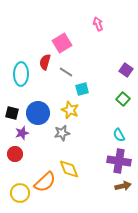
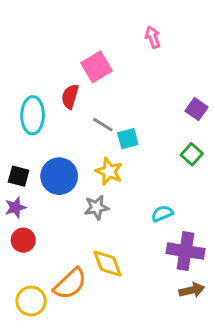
gray line: (66, 72) -> (103, 125), moved
purple star: (22, 133) -> (15, 207), moved
cyan semicircle: (119, 135) -> (162, 214), moved, turned 96

